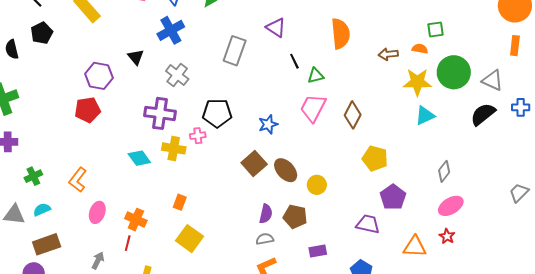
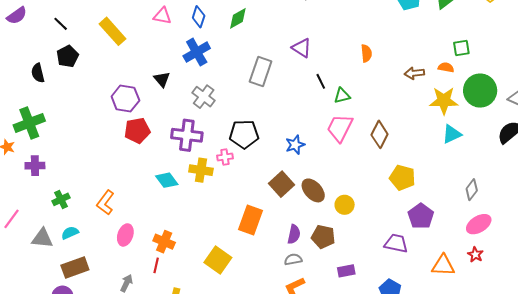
orange semicircle: (341, 34) -> (366, 53), size x0.6
red pentagon: (88, 110) -> (137, 131), moved
orange rectangle: (180, 202) -> (251, 220), moved, size x1.8

